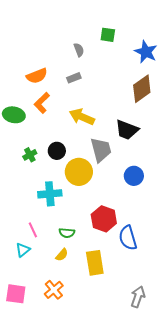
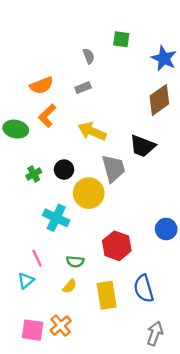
blue circle: (134, 176) -> (166, 229), moved
cyan cross: (50, 194) -> (56, 218), turned 30
blue semicircle: (128, 238) -> (144, 289), moved
pink square: (16, 294) -> (33, 330), moved

